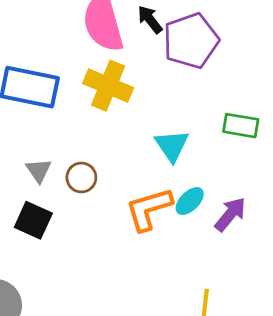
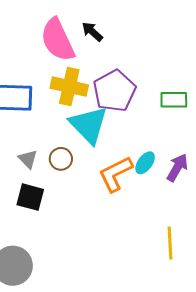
purple pentagon: (191, 41) -> (114, 91), moved
cyan triangle: (172, 146) -> (89, 125), moved, size x1.5

